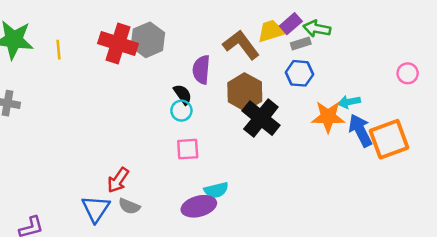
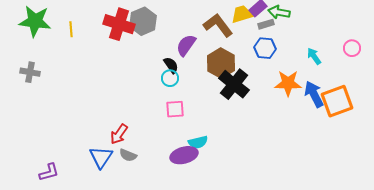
purple semicircle: (201, 70) -> (186, 45), turned 30
cyan arrow: (349, 102) -> (314, 56), moved, turned 66

